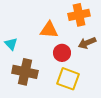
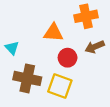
yellow square: (68, 79) -> (60, 86), moved

